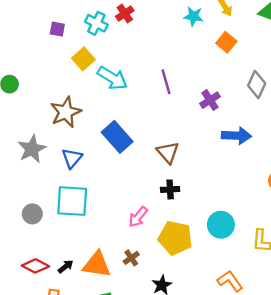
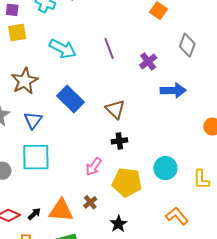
yellow square: (83, 59) -> (17, 33), moved, turned 36

